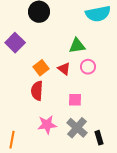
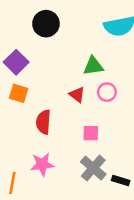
orange square: (41, 68) -> (19, 93), moved, turned -35
pink star: (47, 125) -> (42, 164), moved
black rectangle: (99, 138) -> (121, 180), turned -56

